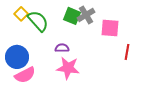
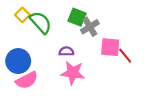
gray cross: (86, 15) -> (90, 27), moved
pink square: (110, 28) -> (110, 47), moved
red line: (127, 52) -> (125, 56), moved, turned -49

